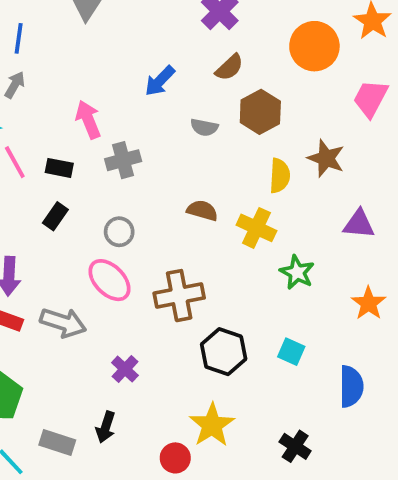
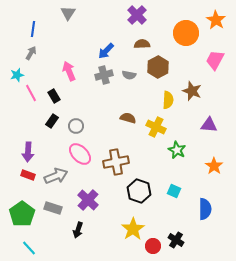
brown semicircle: (229, 67) -> (142, 44), turned -140
gray cross: (123, 160) -> (104, 75), moved
black rectangle: (59, 168) -> (54, 96), turned 48
gray circle: (119, 232) -> (76, 126), moved
gray arrow: (63, 323) -> (56, 176), turned -40
purple cross: (125, 369) -> (88, 200), size x1.5
gray rectangle: (57, 442) -> (53, 208), moved
red circle: (175, 458) -> (153, 246), moved

